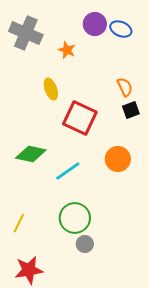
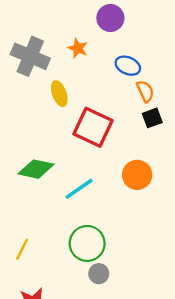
blue ellipse: (121, 29) -> (128, 66), moved
gray cross: (26, 33) -> (30, 56), moved

